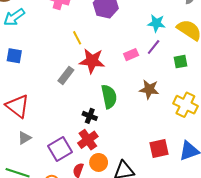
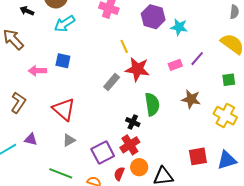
cyan star: (156, 23) -> (179, 27), moved
green square: (181, 62) -> (229, 80), moved

